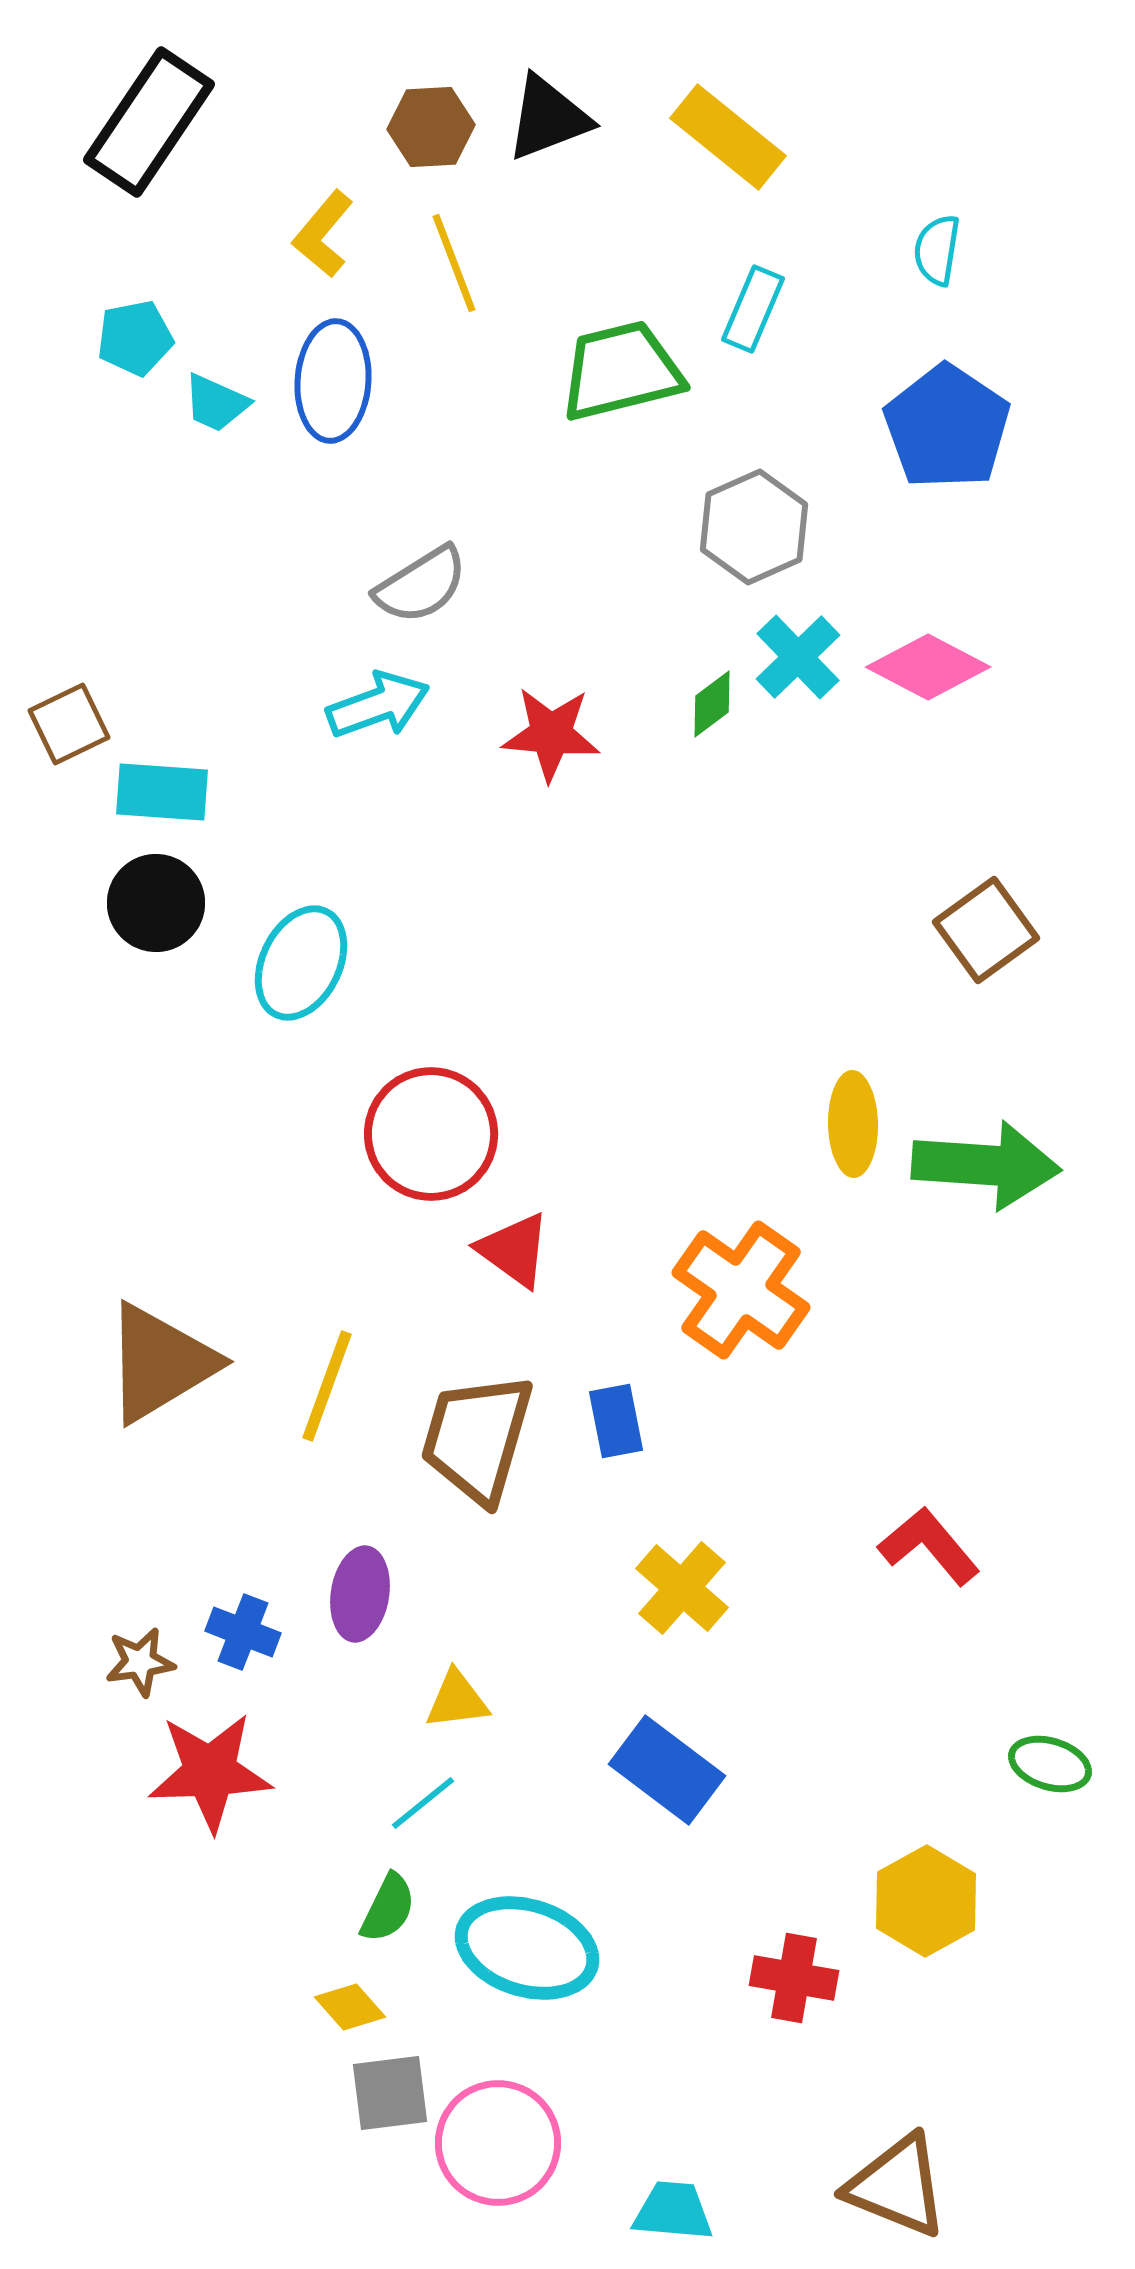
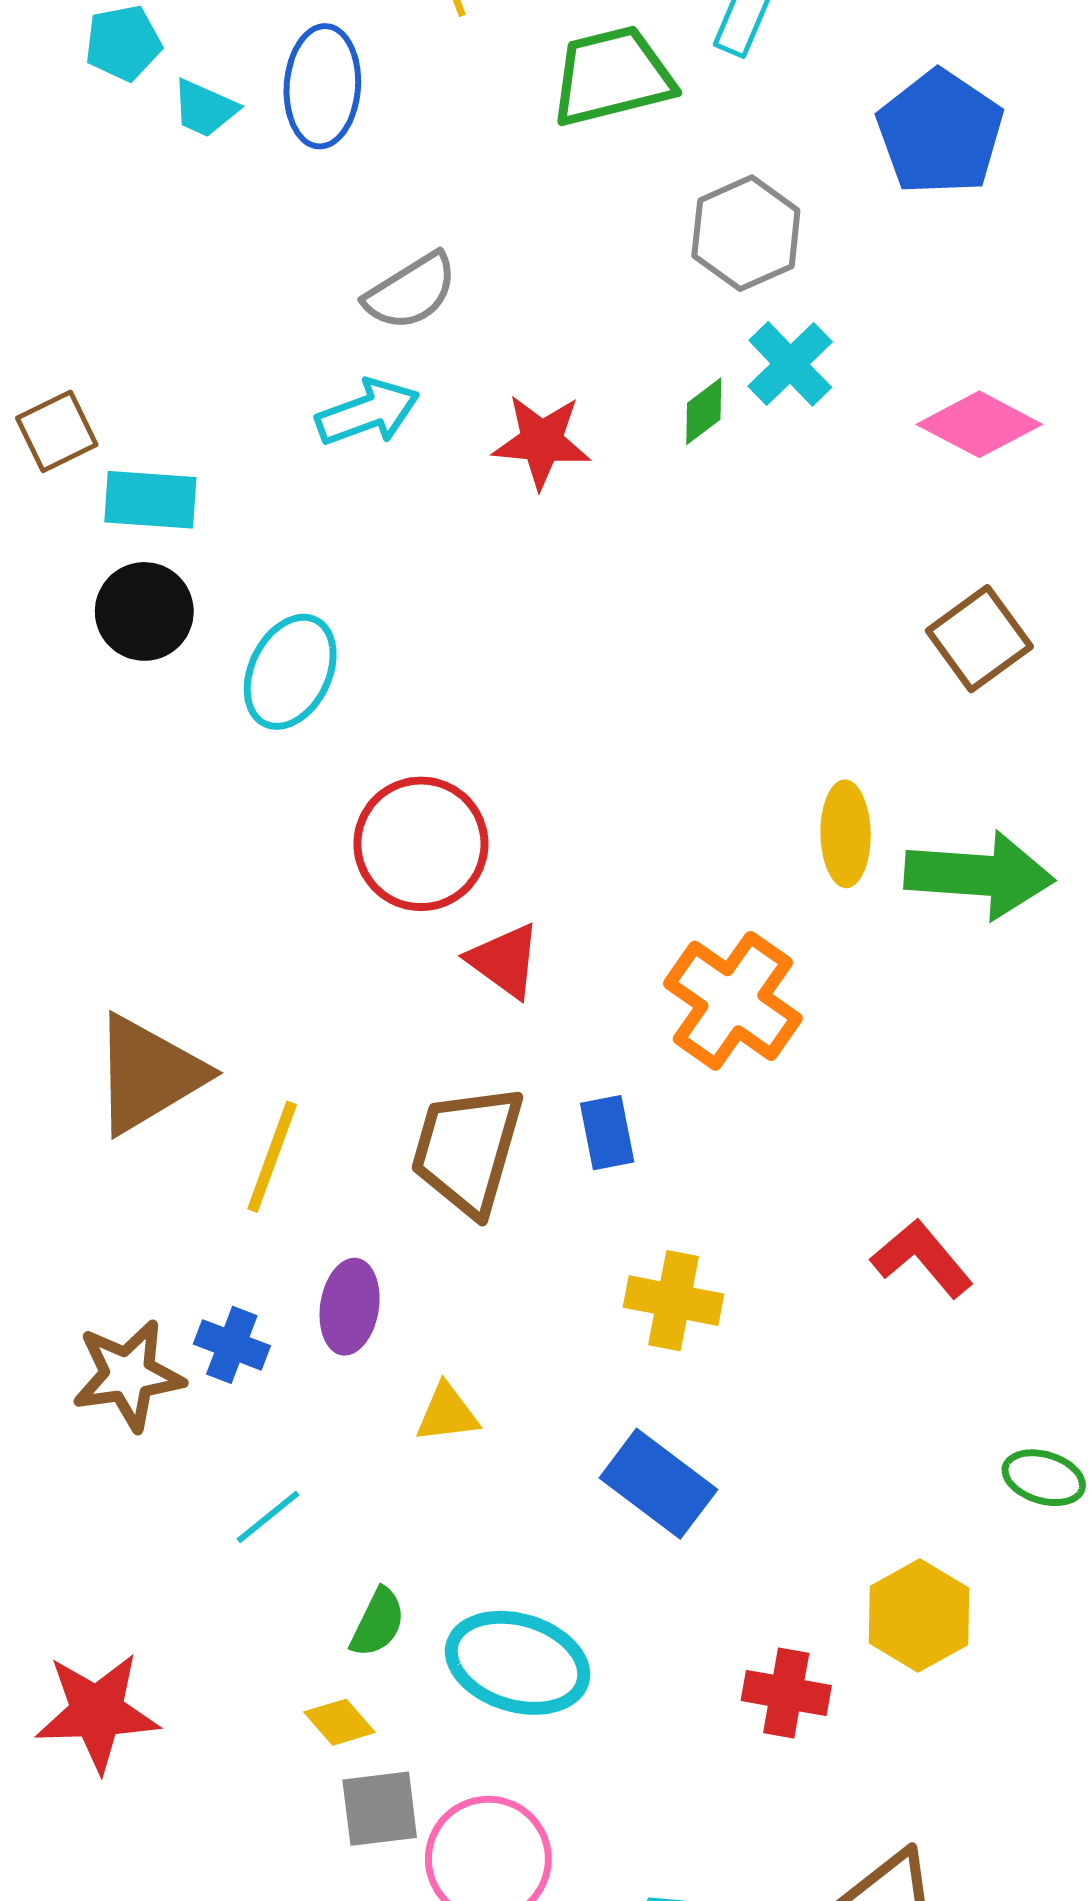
pink diamond: (928, 667) -> (979, 424), moved
yellow line: (327, 1386) -> (272, 1157), moved
yellow cross: (682, 1588) -> (673, 1301), turned -30
brown star: (140, 1662) -> (128, 1375), size x1.6
red star: (210, 1772) -> (97, 1712), moved
cyan line: (423, 1803) -> (268, 1517), moved

